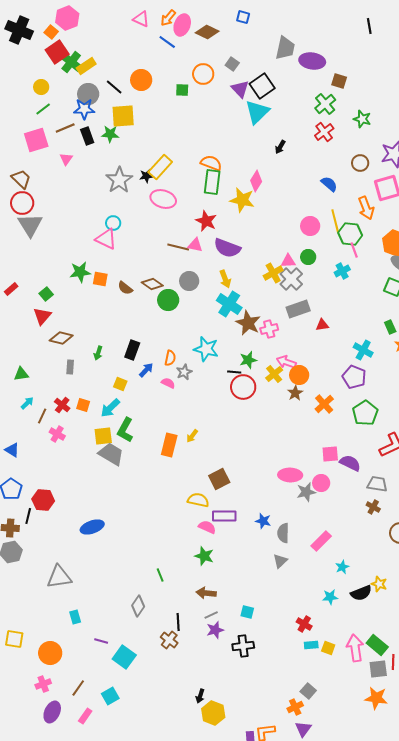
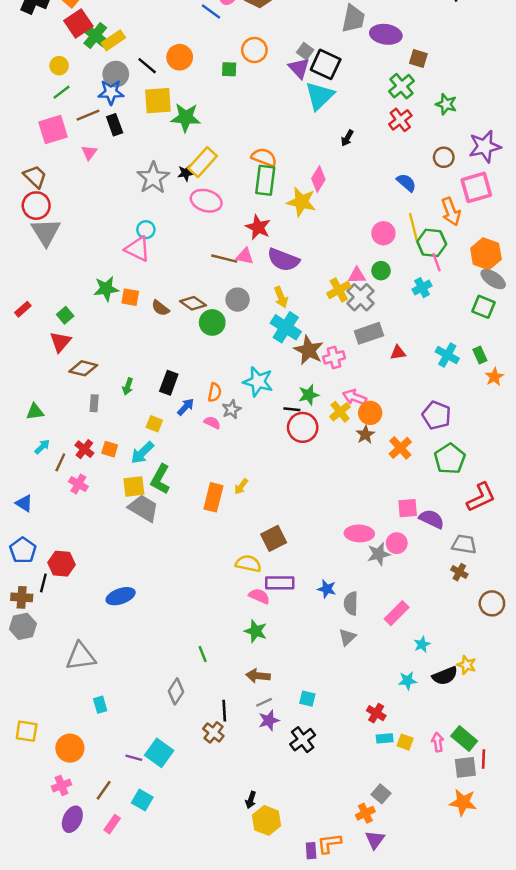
gray square: (232, 64) -> (305, 51), moved
black square: (262, 86) -> (326, 64), turned -30
green star: (110, 134) -> (186, 118), moved, size x1.4
cyan cross: (363, 350) -> (447, 355), moved
purple line: (101, 641) -> (134, 758), moved
black cross: (243, 646) -> (303, 740), turned -30
pink arrow: (355, 648) -> (438, 742), size x0.6
cyan square: (110, 696) -> (142, 800), turned -30

